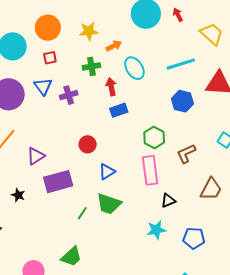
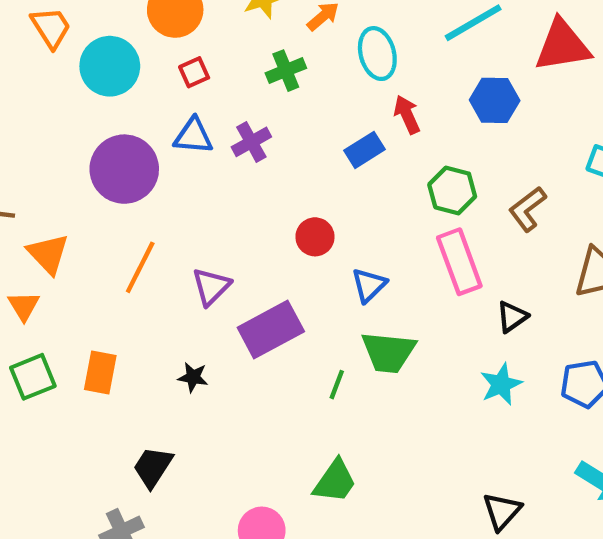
cyan ellipse: (134, 68) -> (377, 54), turned 30
blue triangle: (43, 86) -> (193, 136), turned -36
red arrow: (111, 87) -> (407, 115), moved

